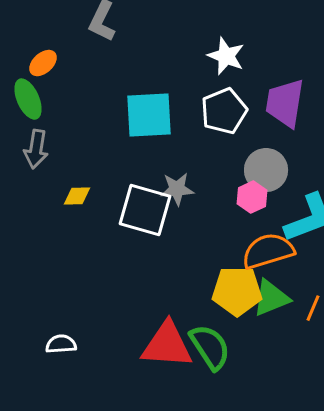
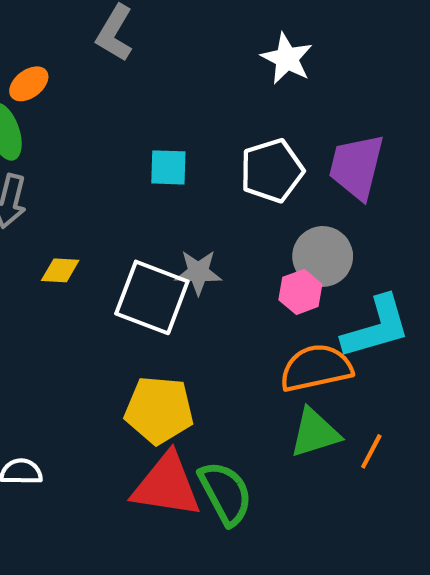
white star: (226, 56) -> (287, 58), moved
cyan square: (149, 115) -> (168, 167), size x0.6
yellow pentagon: (237, 291) -> (159, 410), moved

